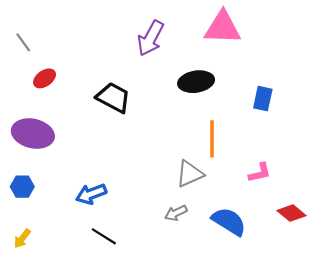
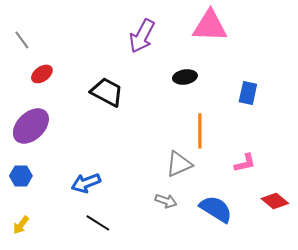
black ellipse: (196, 82) -> (185, 77), size x0.7
purple ellipse: (33, 134) -> (31, 126), turned -57
gray arrow: (176, 213) -> (166, 201), turned -135

